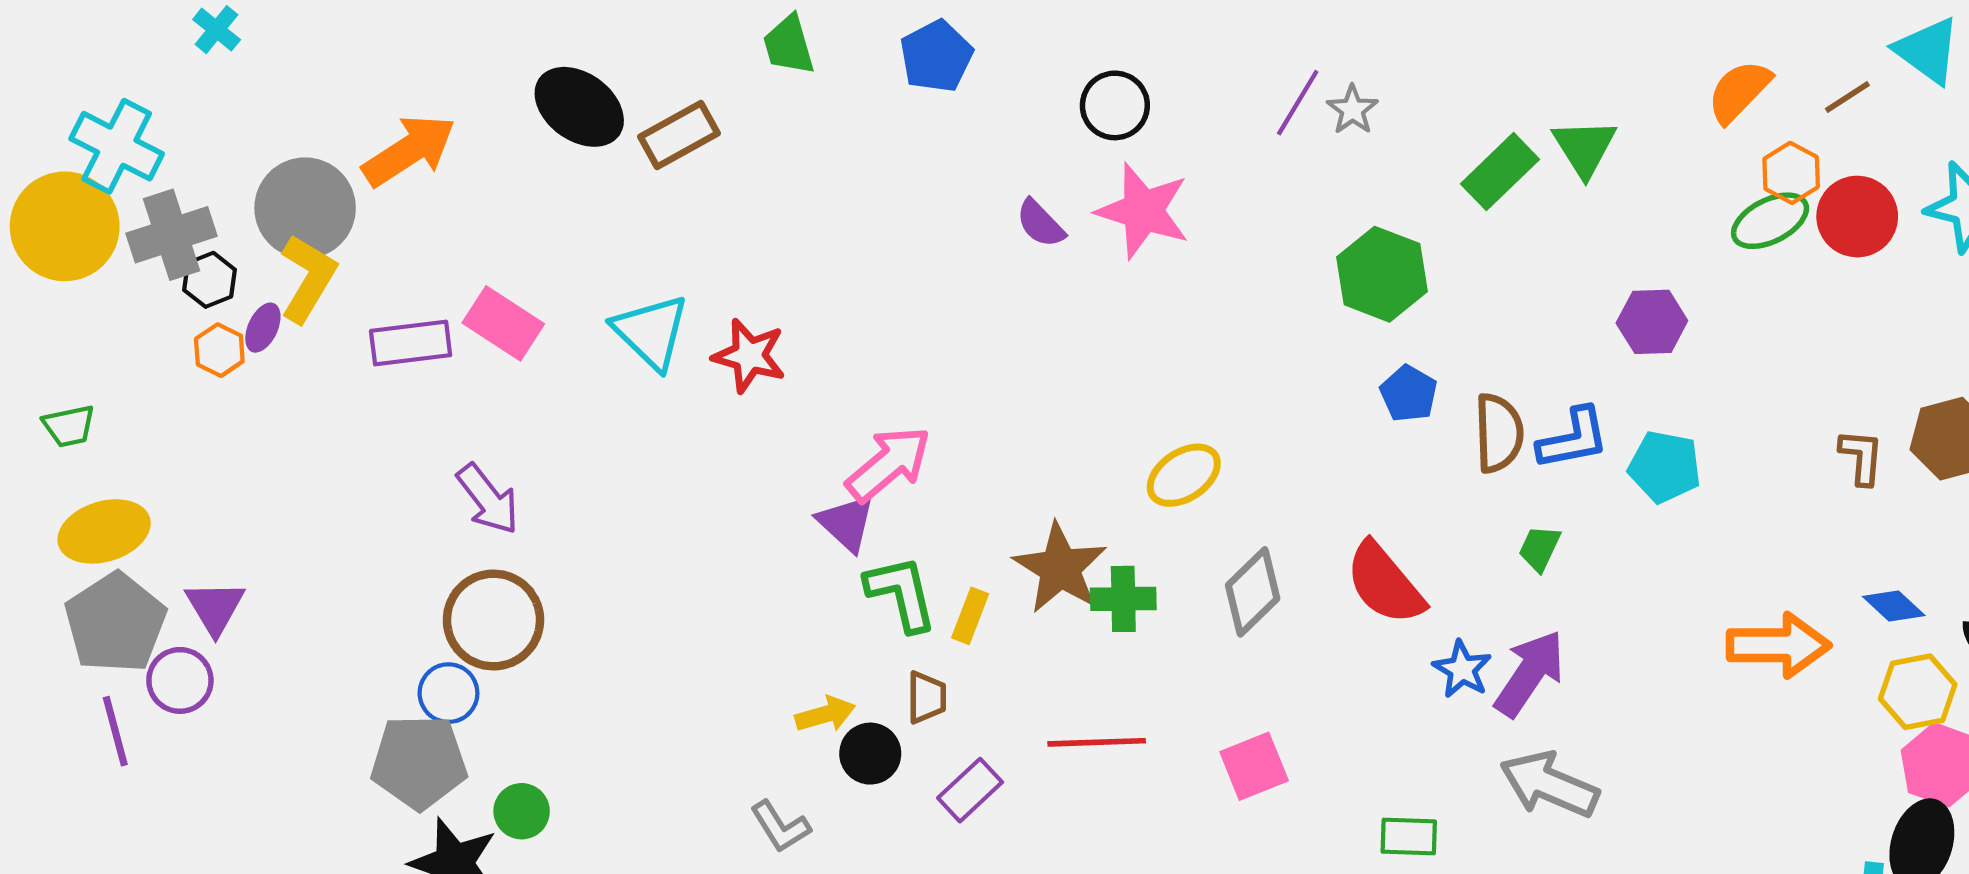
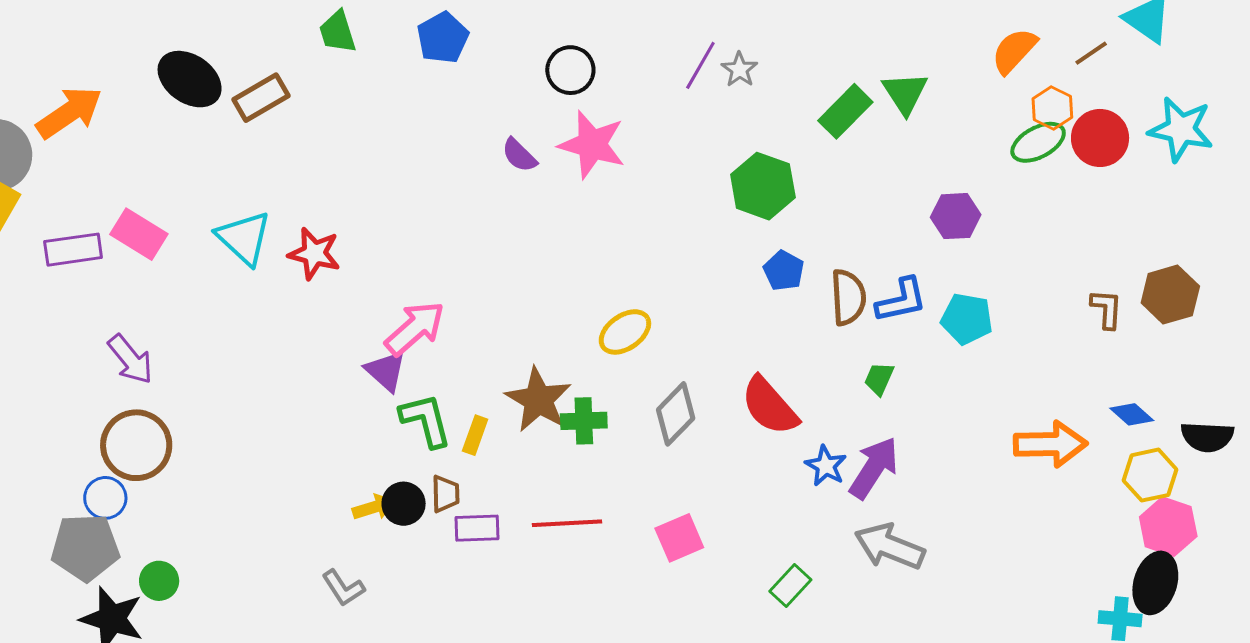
black circle: (870, 754) -> (404, 504), moved
purple rectangle: (970, 790) -> (477, 528), moved, turned 42
green rectangle: (1409, 837) -> (790, 586), turned -48

